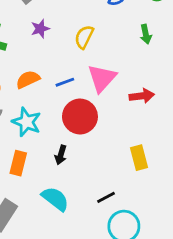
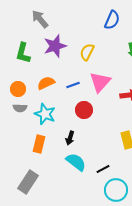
purple star: (40, 29) -> (55, 46), size x1.6
red circle: (80, 116) -> (84, 110), size x0.7
cyan semicircle: (55, 199) -> (76, 162), moved

